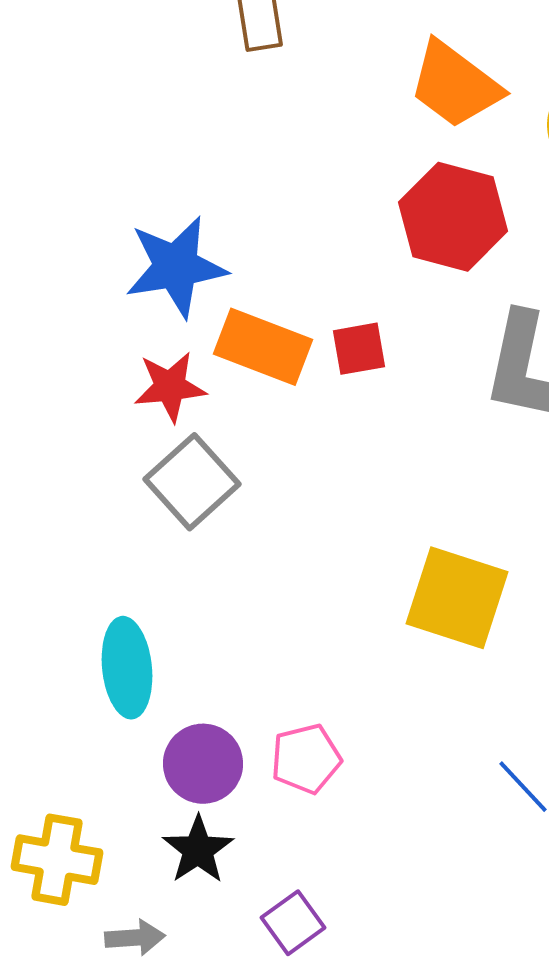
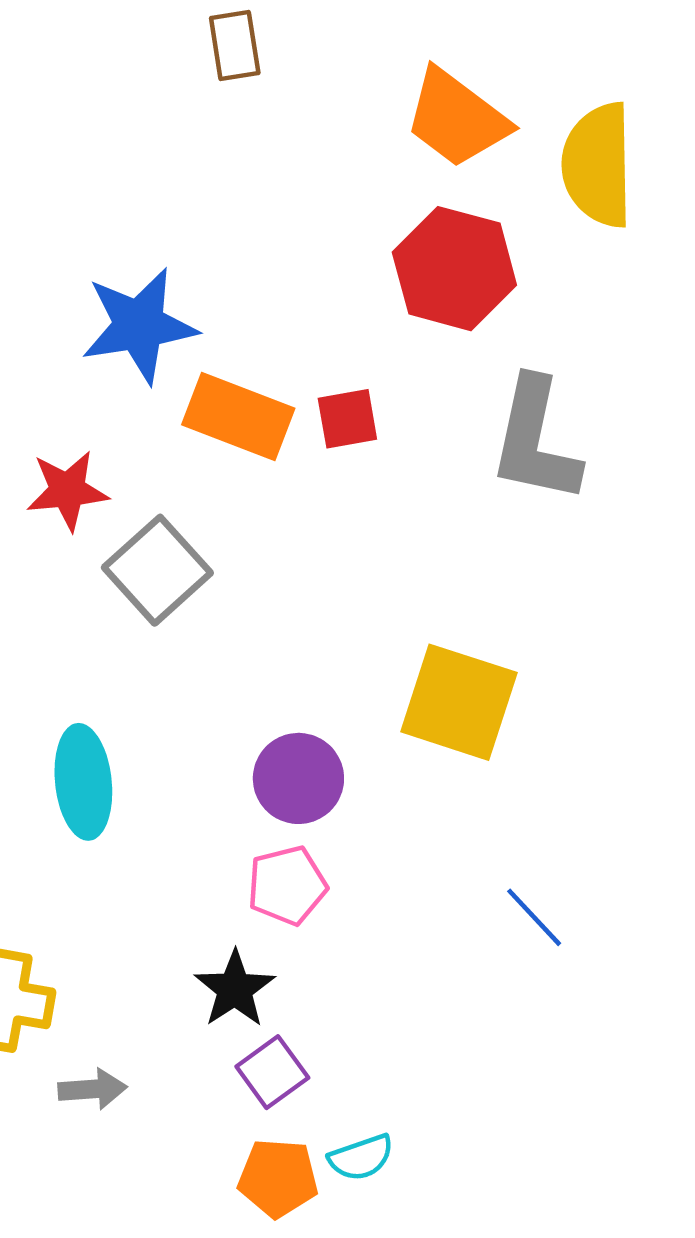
red star: (170, 387) -> (67, 491), moved
purple circle: (203, 764) -> (298, 778), moved
black star: (198, 850) -> (235, 989), moved

